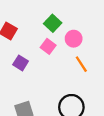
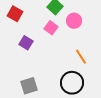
orange line: (81, 64) -> (81, 57), moved

